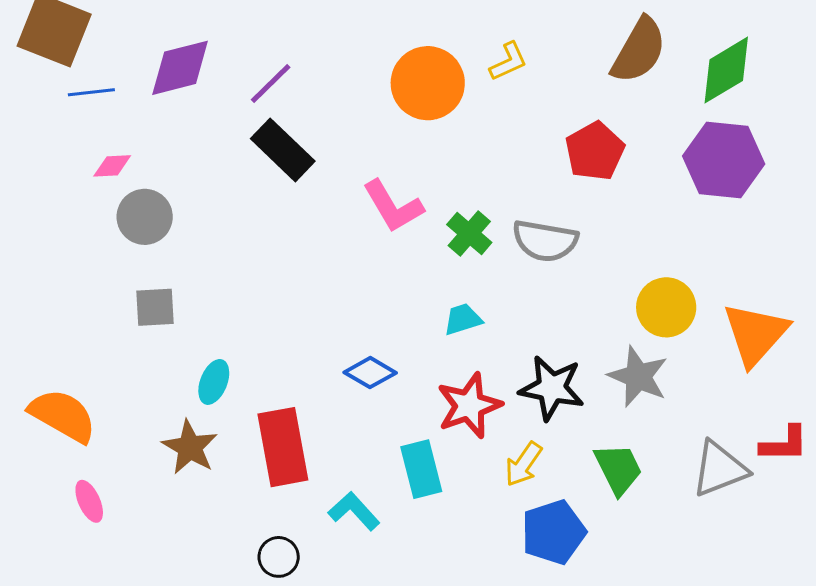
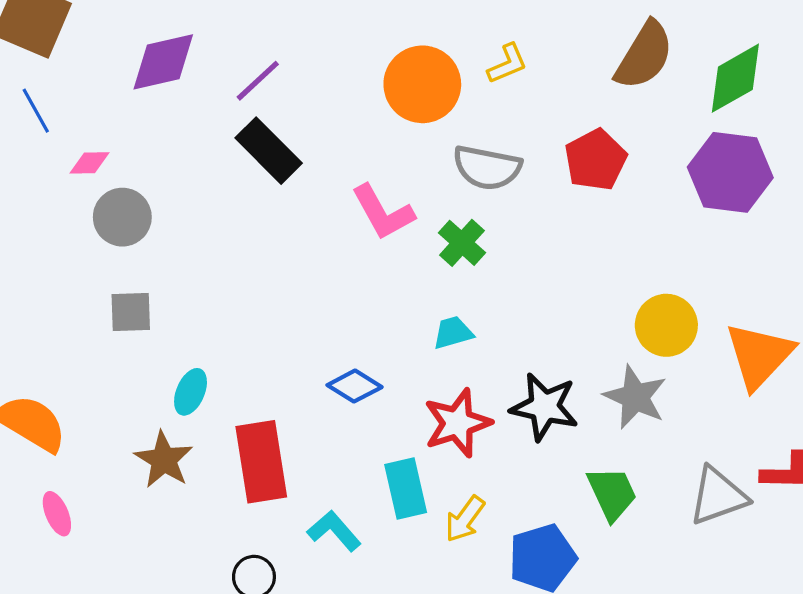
blue line: (91, 92) -> (36, 111), moved, turned 66
gray semicircle: (545, 241) -> (487, 168), moved
yellow arrow: (523, 464) -> (465, 519), moved

